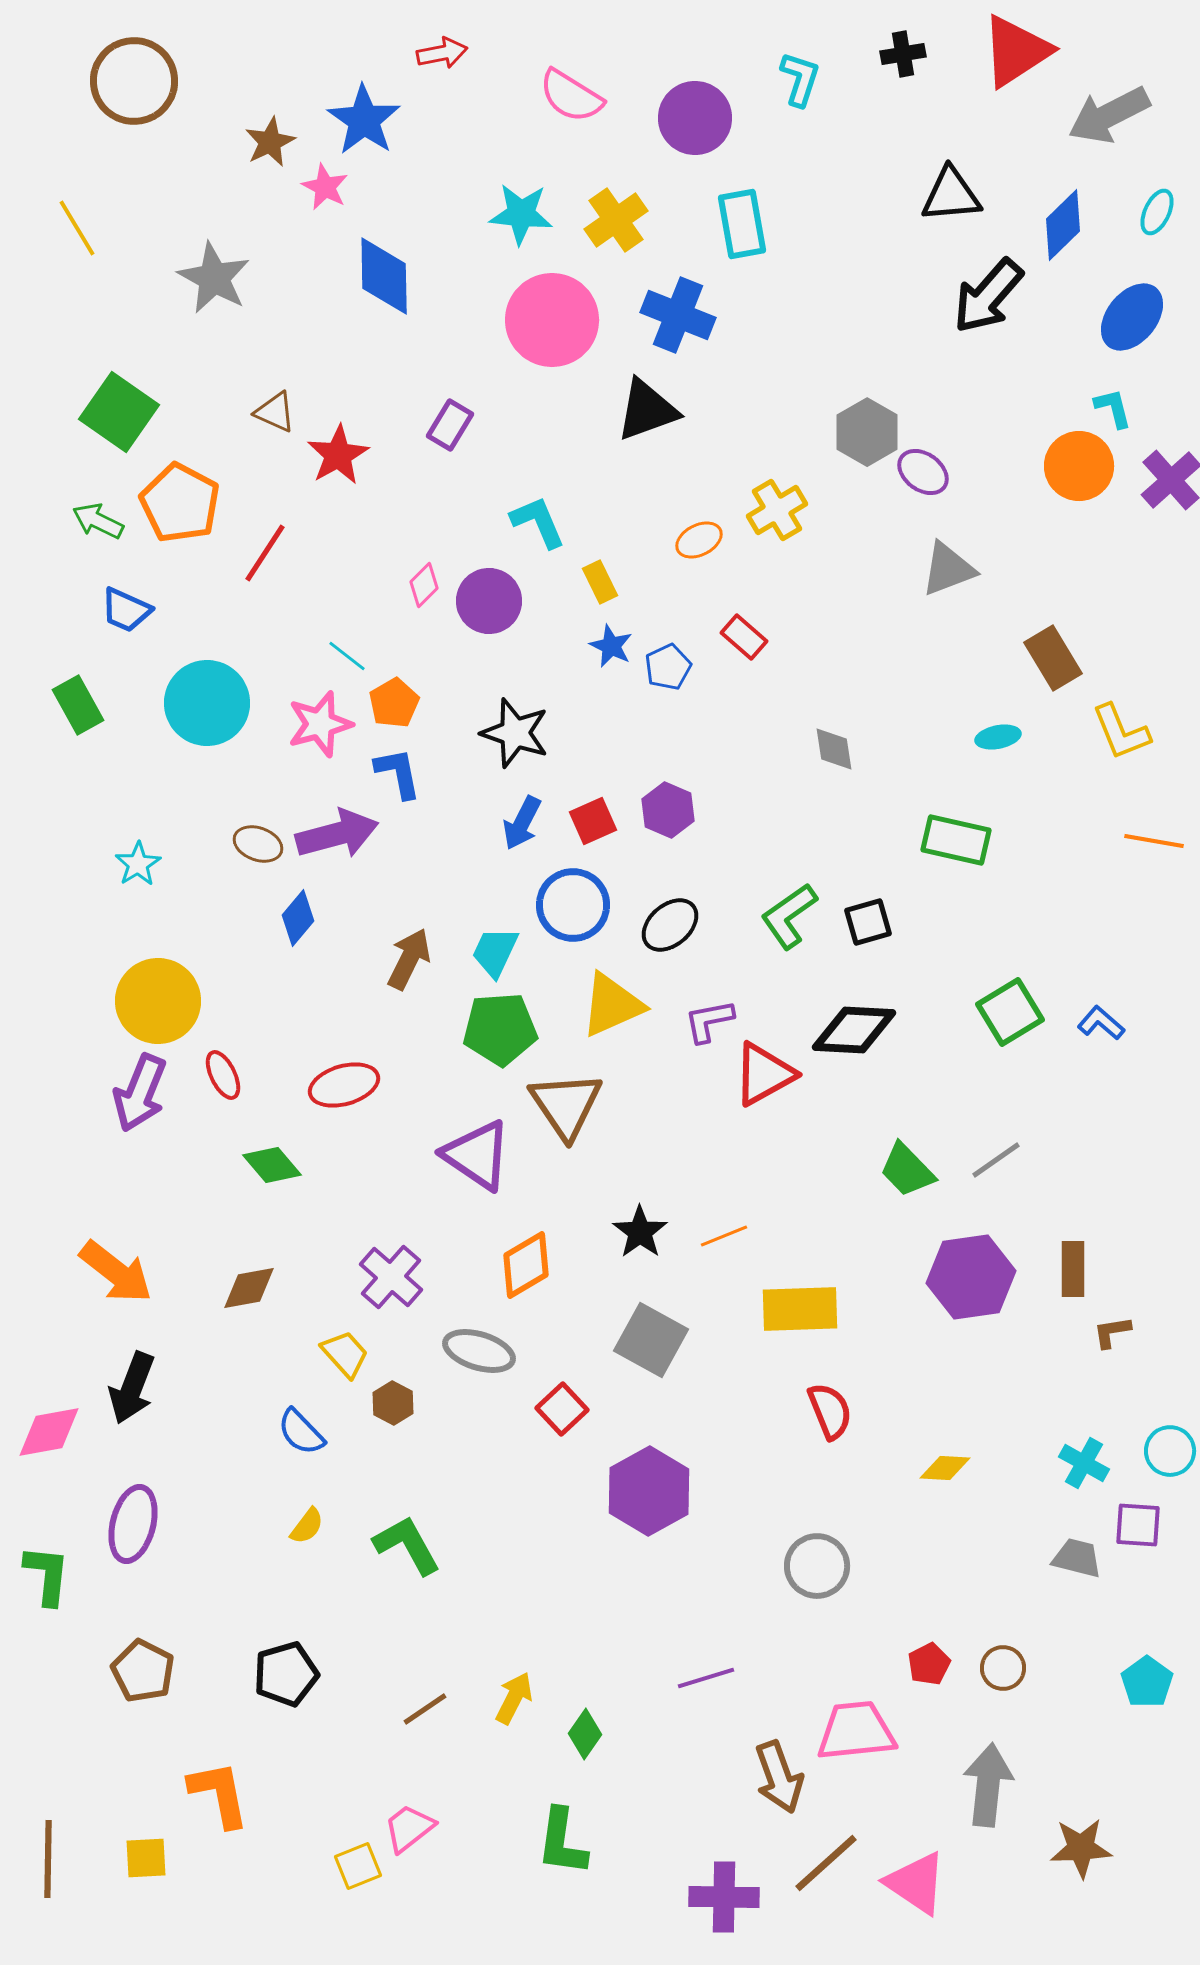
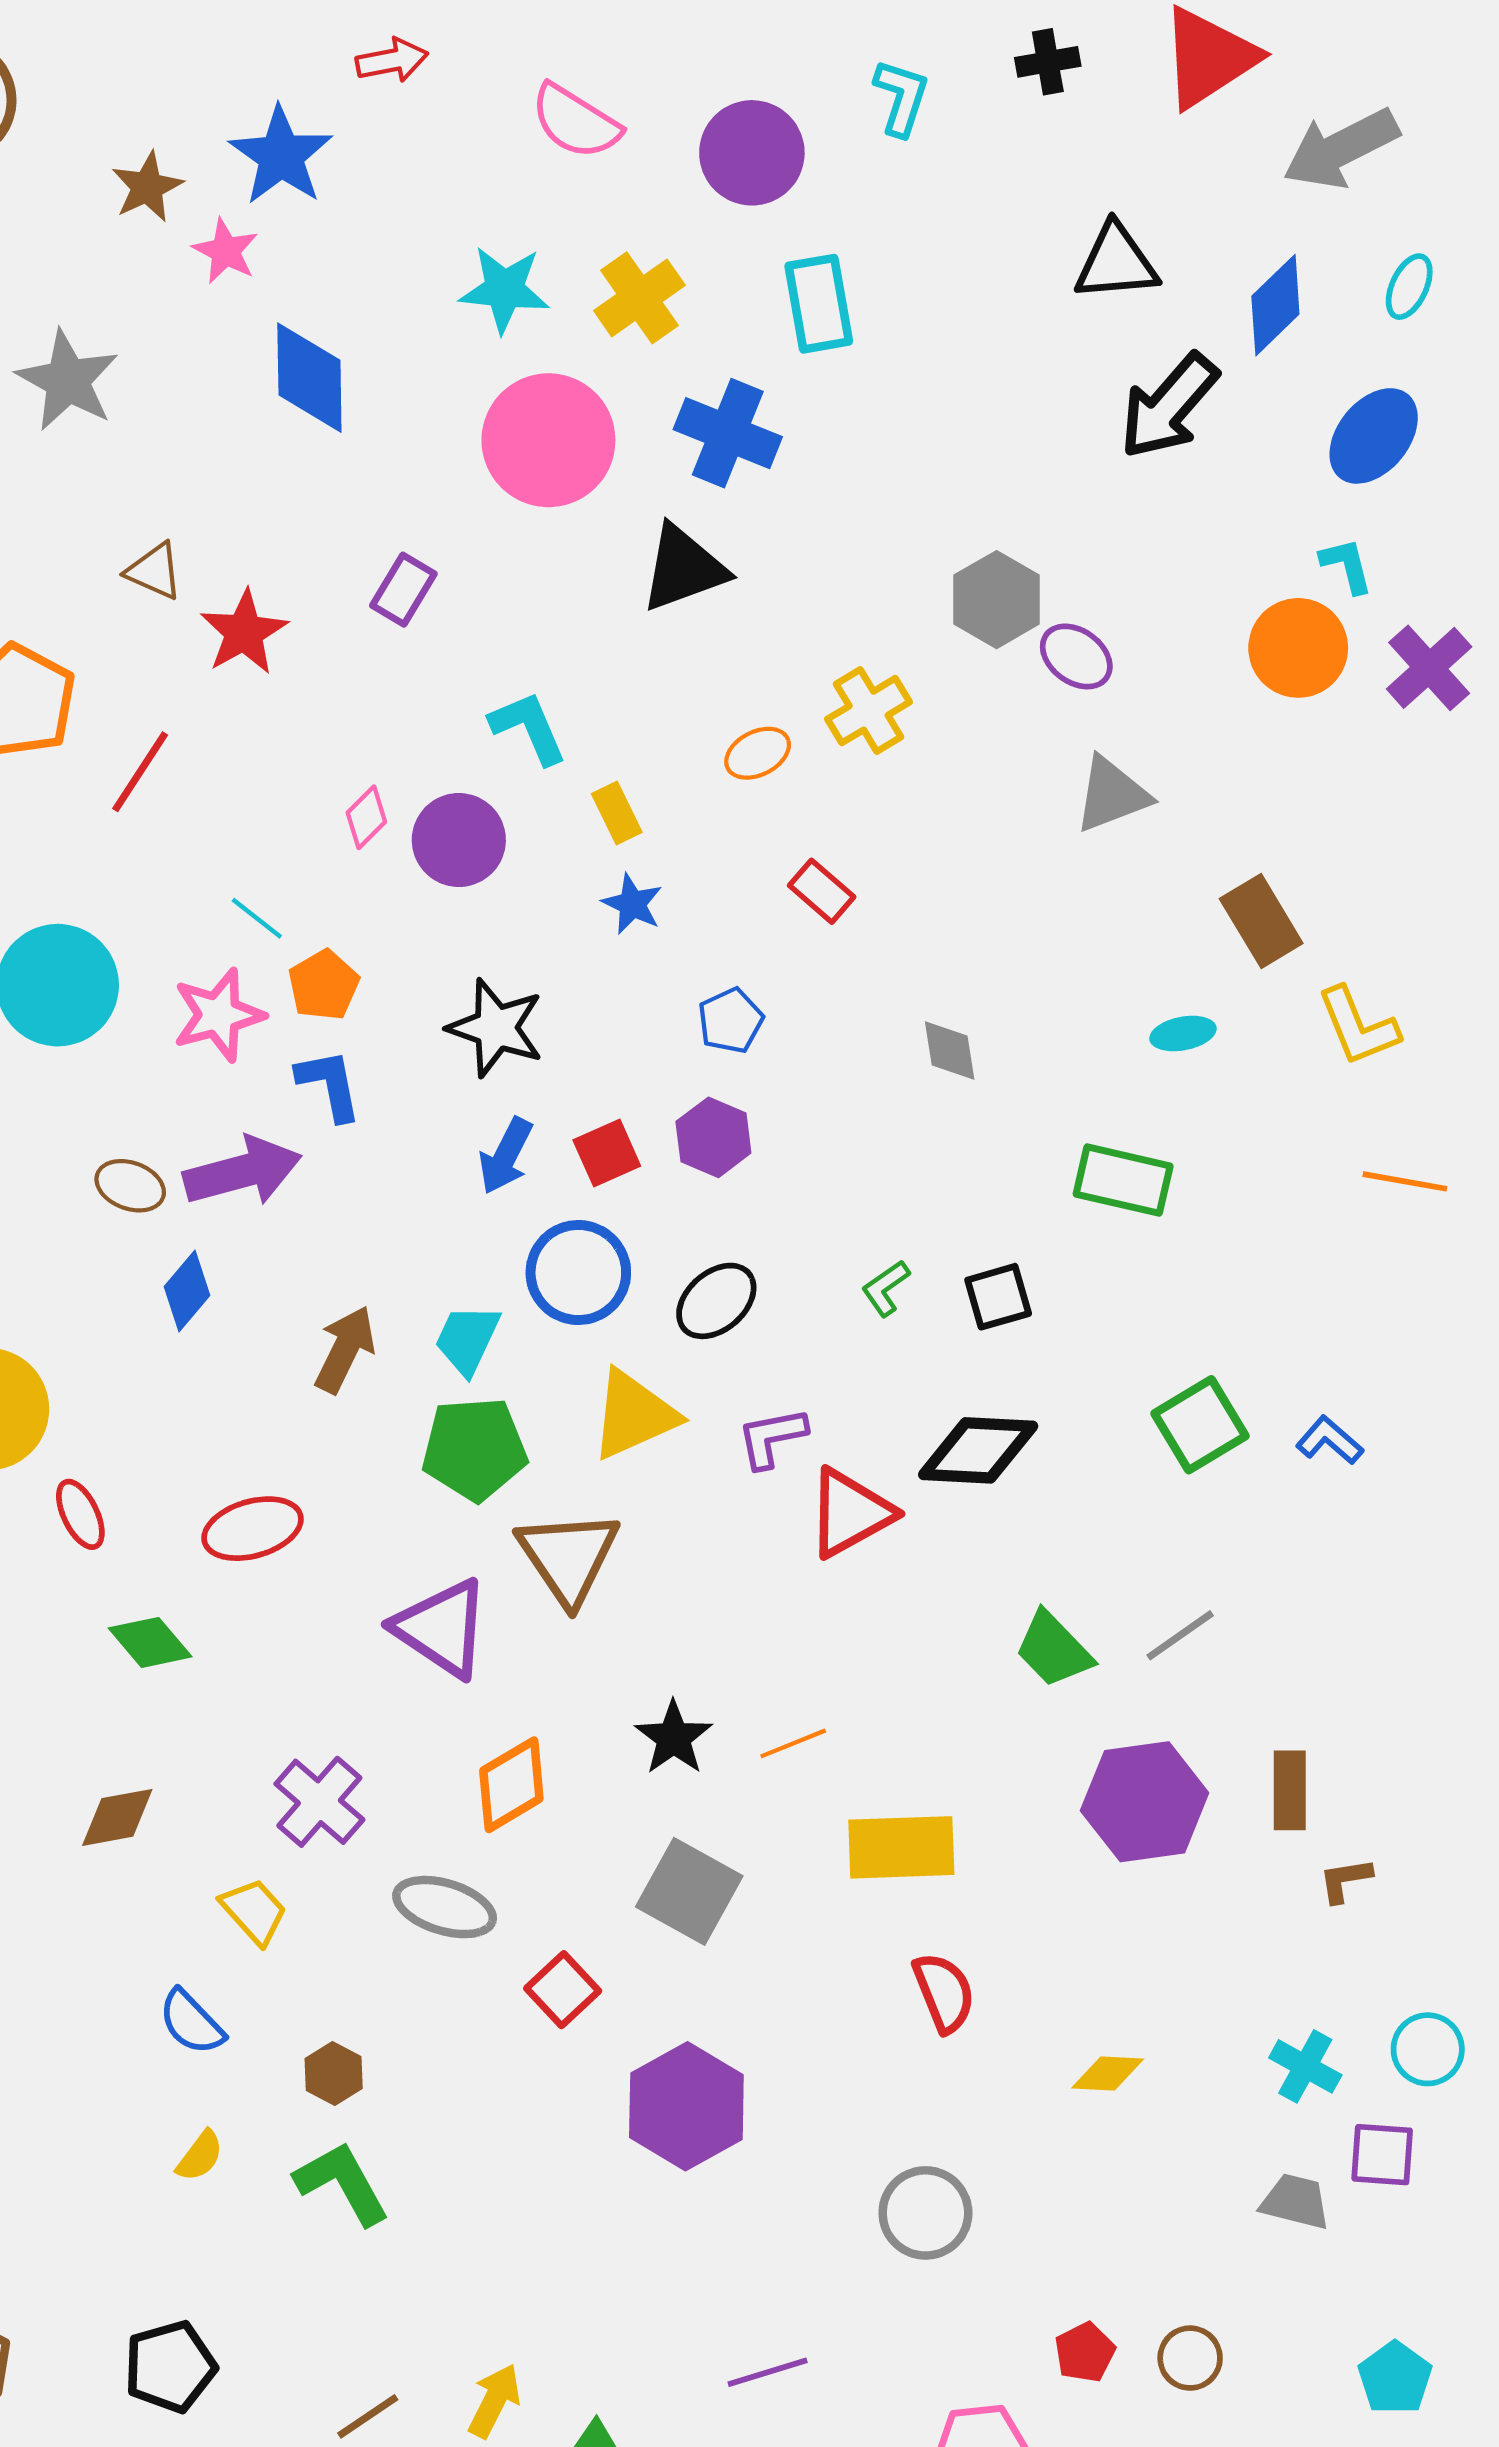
blue pentagon: (668, 667) -> (731, 1021), moved
green L-shape: (789, 916) -> (886, 1288), size x0.6
brown hexagon: (393, 1403) -> (334, 2073), moved

